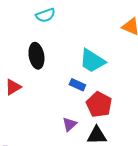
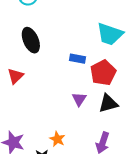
cyan trapezoid: (92, 61) -> (110, 34), moved
red pentagon: (99, 104) -> (103, 73), turned 30

